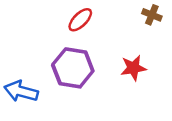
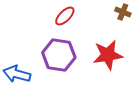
red star: (133, 68) -> (108, 55), size x1.4

